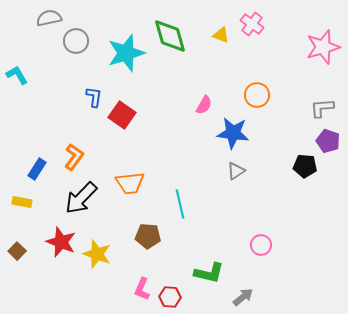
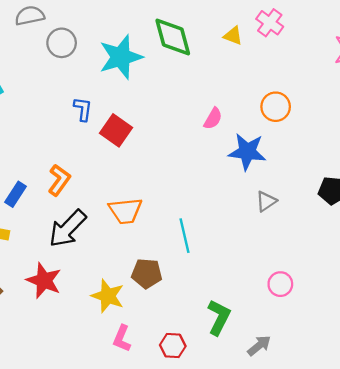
gray triangle: (236, 171) -> (266, 201), moved
yellow star: (97, 254) -> (108, 296), moved
green L-shape: (209, 273) -> (219, 317), turned -76
pink L-shape: (142, 289) -> (122, 338), moved

